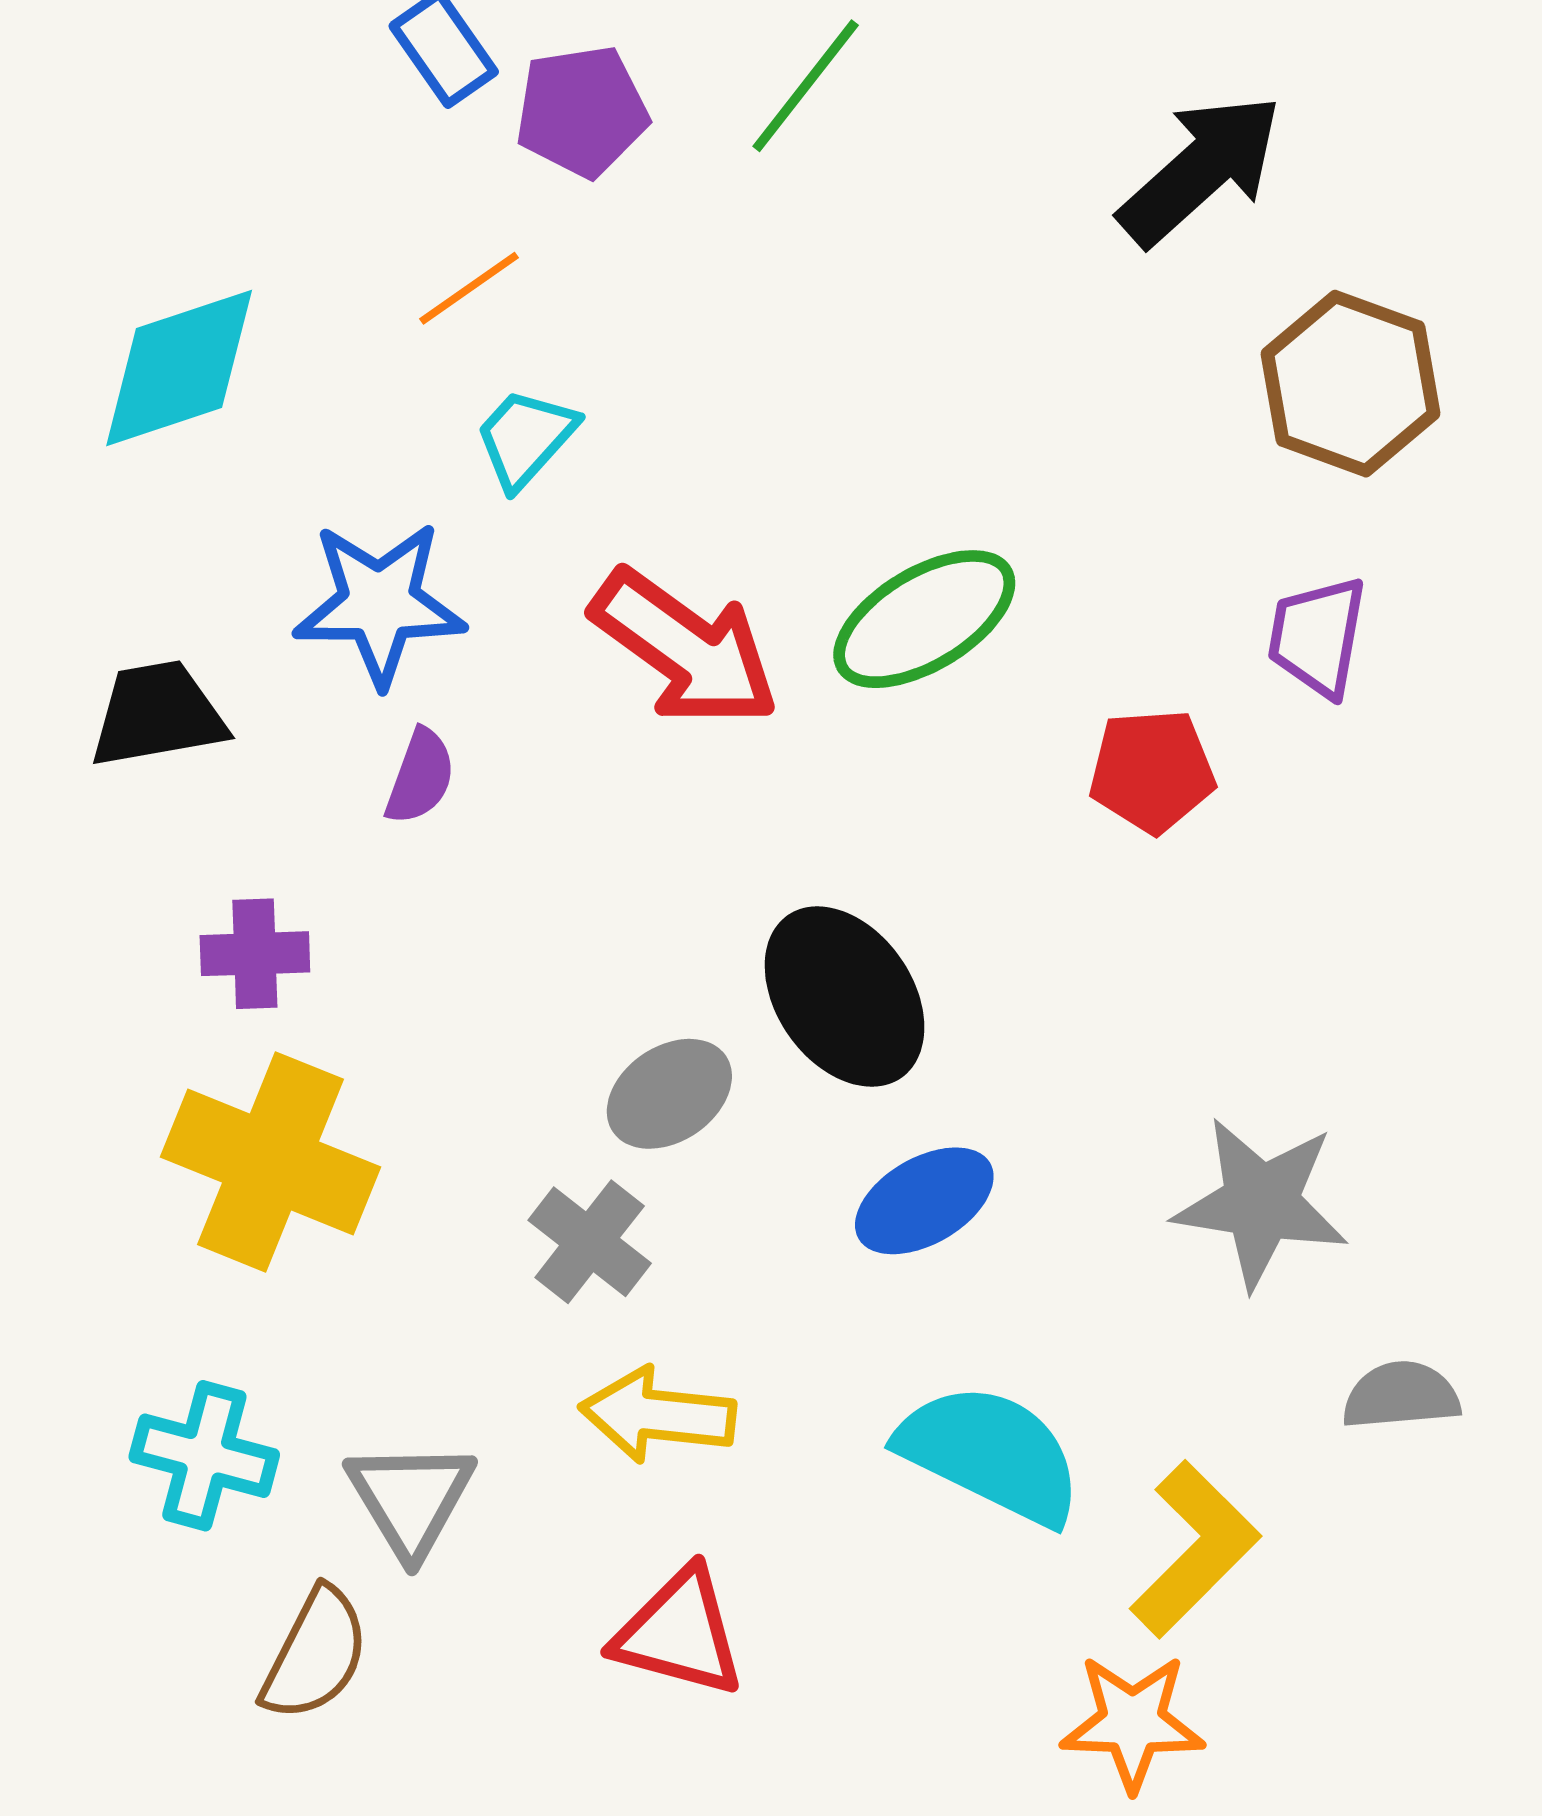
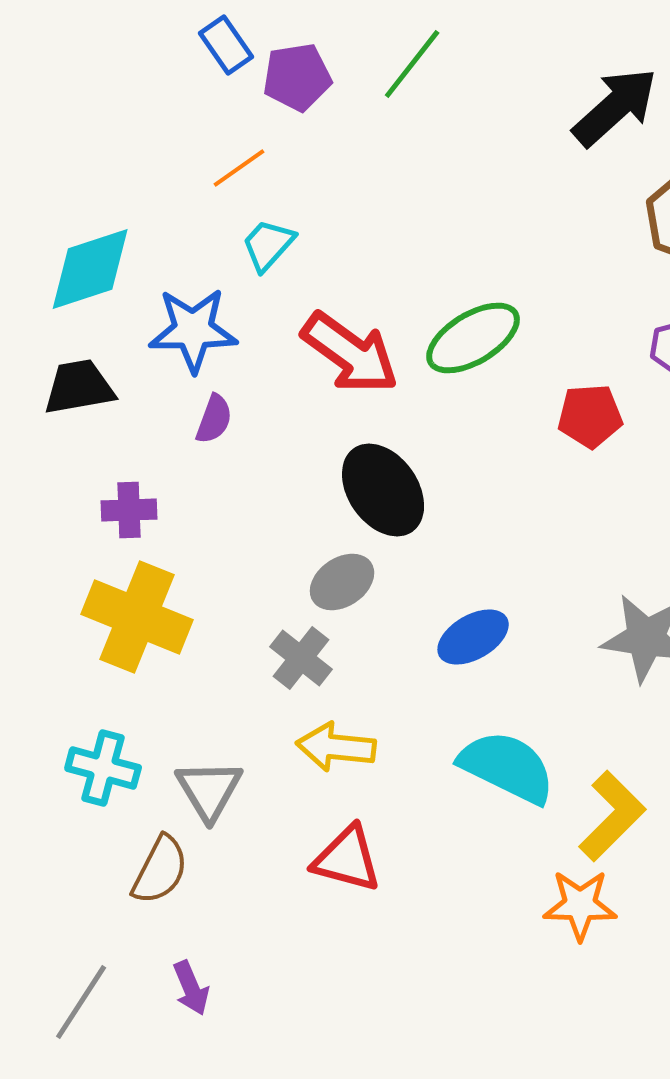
cyan diamond: (179, 368) -> (90, 269), moved
black ellipse: (845, 997) -> (383, 490), moved

